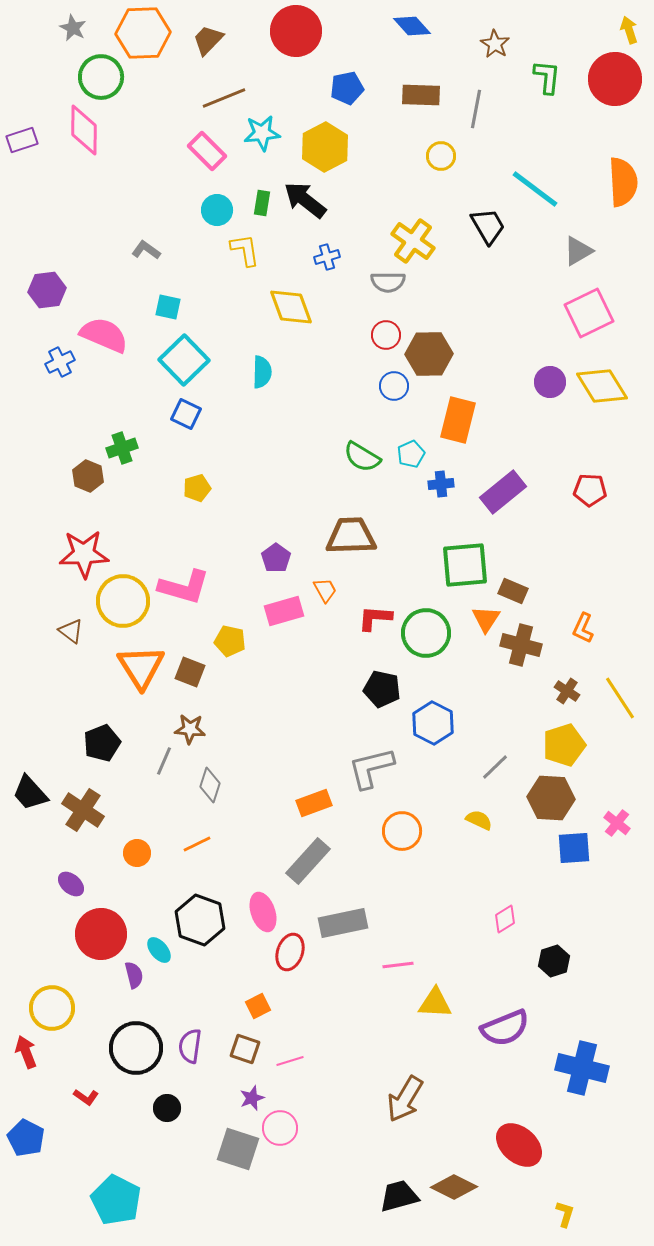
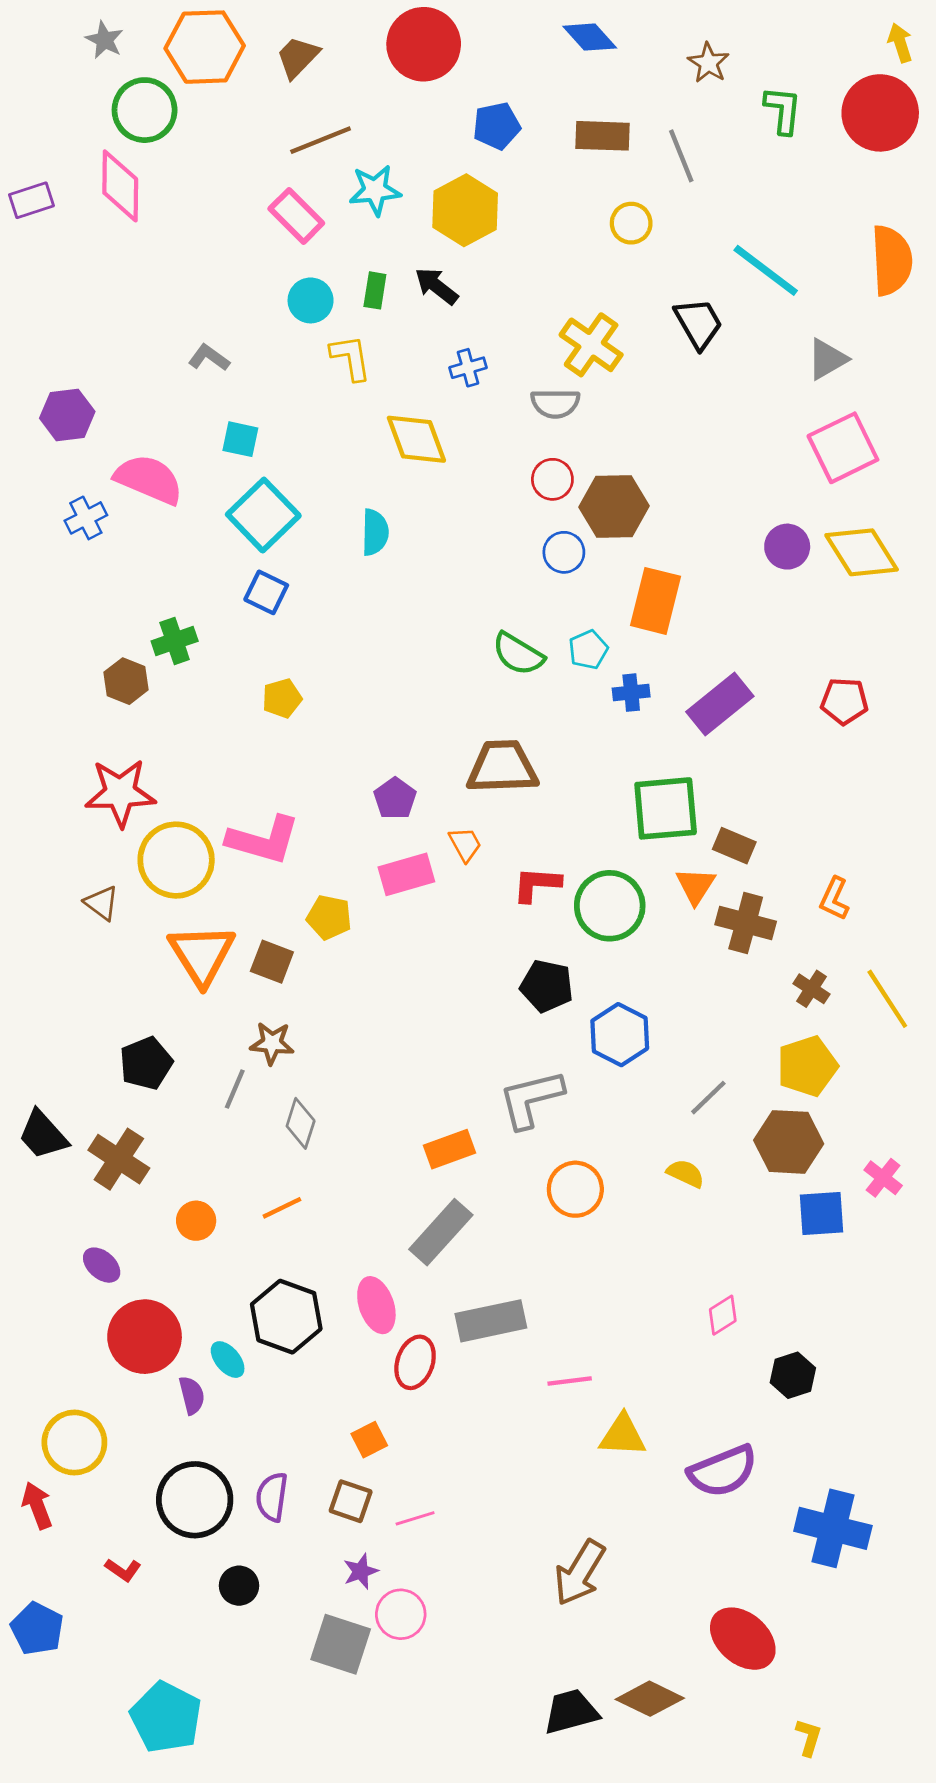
gray line: (476, 109) -> (681, 156), turned -33
black arrow: (305, 200) -> (437, 286), size x0.7

